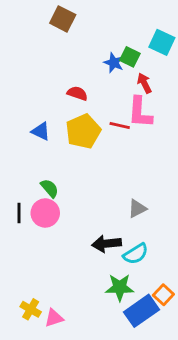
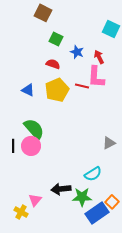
green square: (130, 57) -> (56, 39), moved
blue star: (114, 63) -> (77, 52), moved
green semicircle: (50, 188) -> (34, 129), size x1.6
gray triangle: (137, 209) -> (109, 143), moved
black arrow: (107, 244) -> (61, 189), moved
pink triangle: (54, 318) -> (35, 200), moved, turned -32

